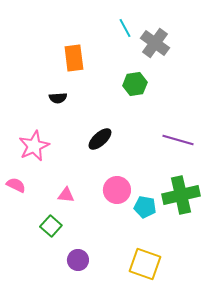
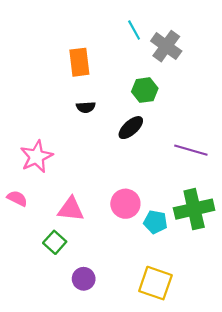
black semicircle: (58, 98) -> (86, 107), moved
black ellipse: (100, 139) -> (131, 128), moved
pink triangle: (66, 195) -> (71, 209), size x1.5

